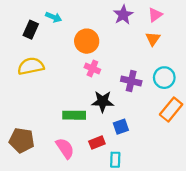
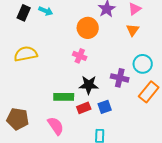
black rectangle: (31, 30) -> (24, 13), moved
orange circle: (87, 41) -> (88, 28), moved
purple cross: (131, 81) -> (120, 78), moved
red rectangle: (97, 143) -> (84, 108), moved

